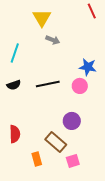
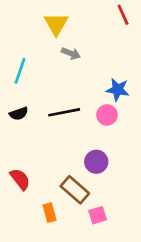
red semicircle: (15, 134) -> (20, 179), turned -36

